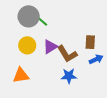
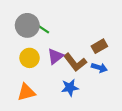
brown rectangle: (90, 42) -> (99, 46), turned 64
blue arrow: (96, 59) -> (99, 68), moved, turned 48
blue star: (69, 76) -> (70, 88), moved

